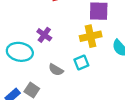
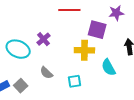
cyan square: (81, 63) -> (75, 81), moved

